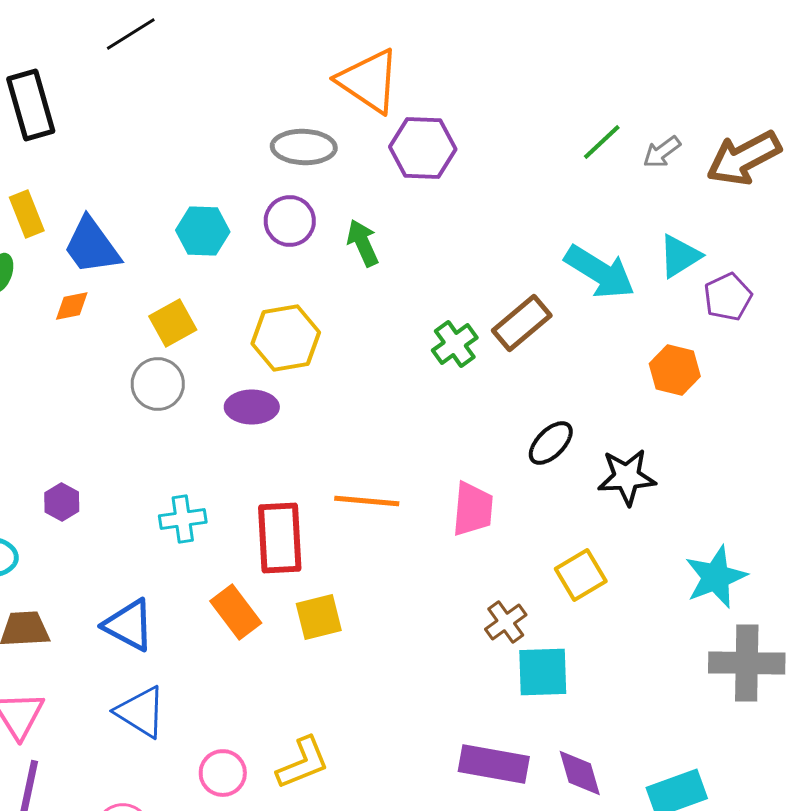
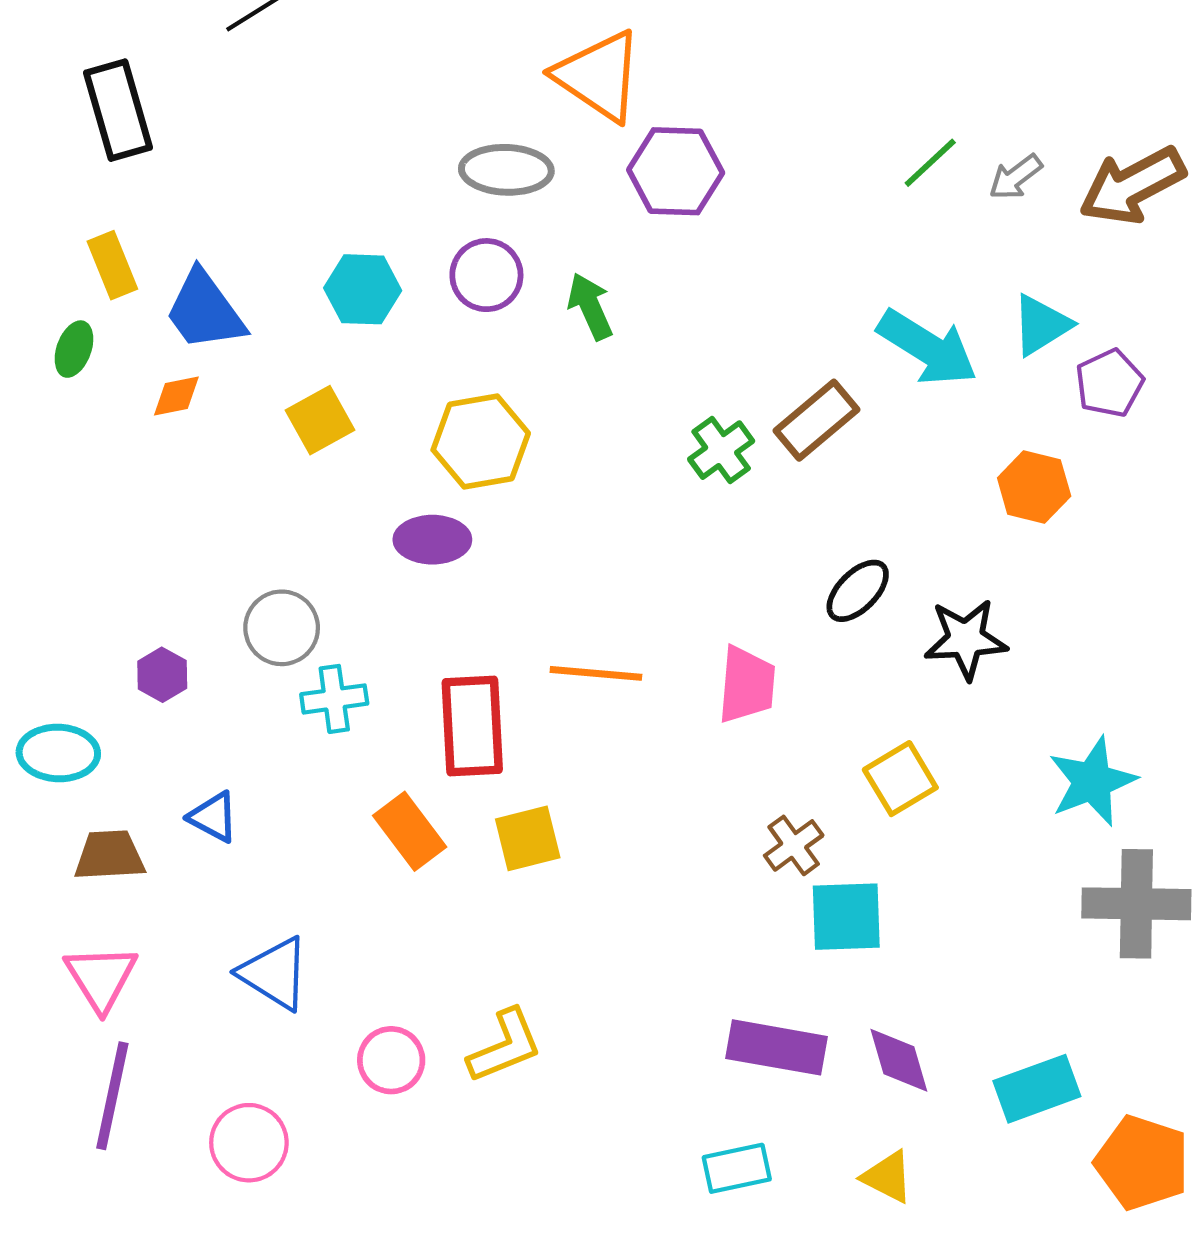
gray circle: (158, 384) -> (282, 628), moved
blue triangle: (129, 625) -> (213, 817), moved, size x0.7

